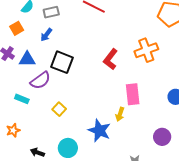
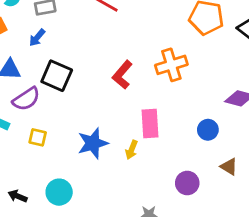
yellow square: (59, 109) -> (38, 137), moved, turned -32
blue star: (99, 131) -> (93, 143), moved, turned 30

